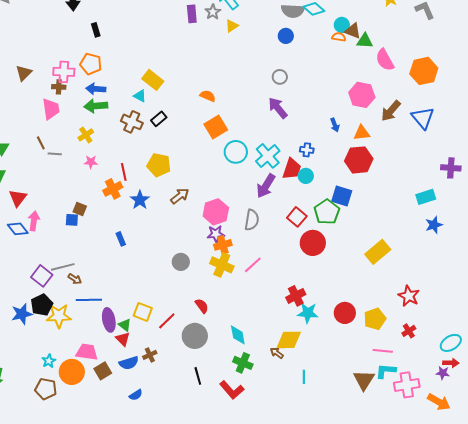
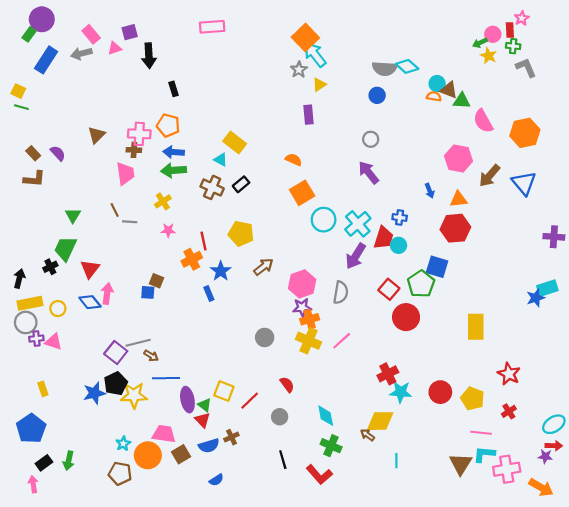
purple rectangle: (192, 14) -> (309, 115), moved
cyan rectangle: (426, 197) -> (547, 288), moved
blue rectangle: (121, 239) -> (209, 294), moved
yellow rectangle: (378, 252) -> (476, 327), turned -50
yellow pentagon: (375, 319) -> (472, 399), turned -30
gray circle: (195, 336) -> (280, 417), size x0.6

